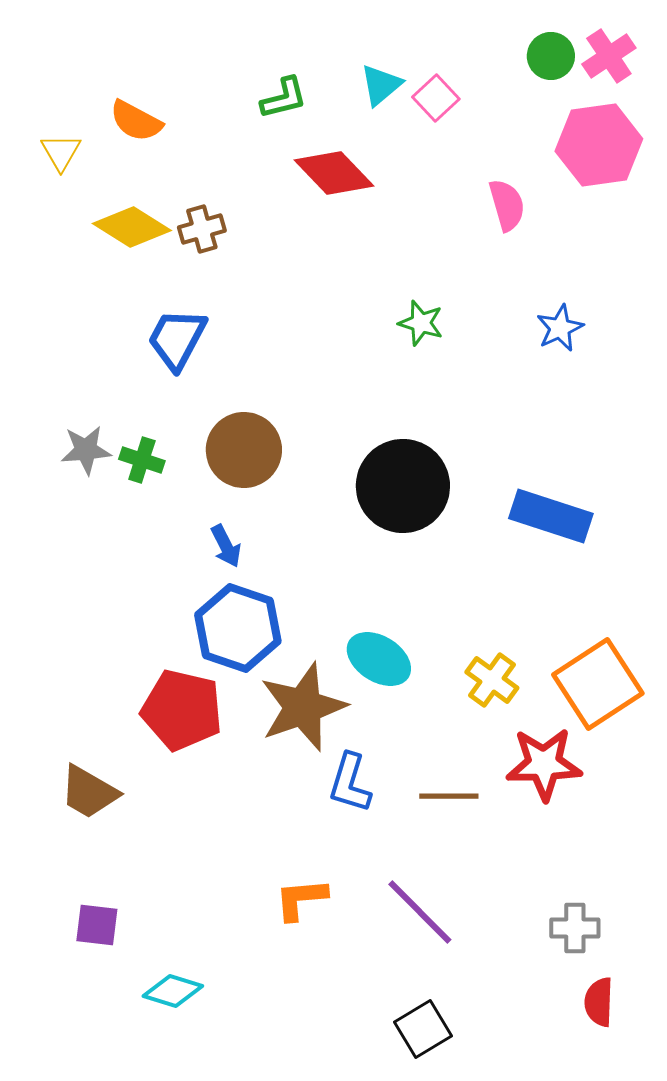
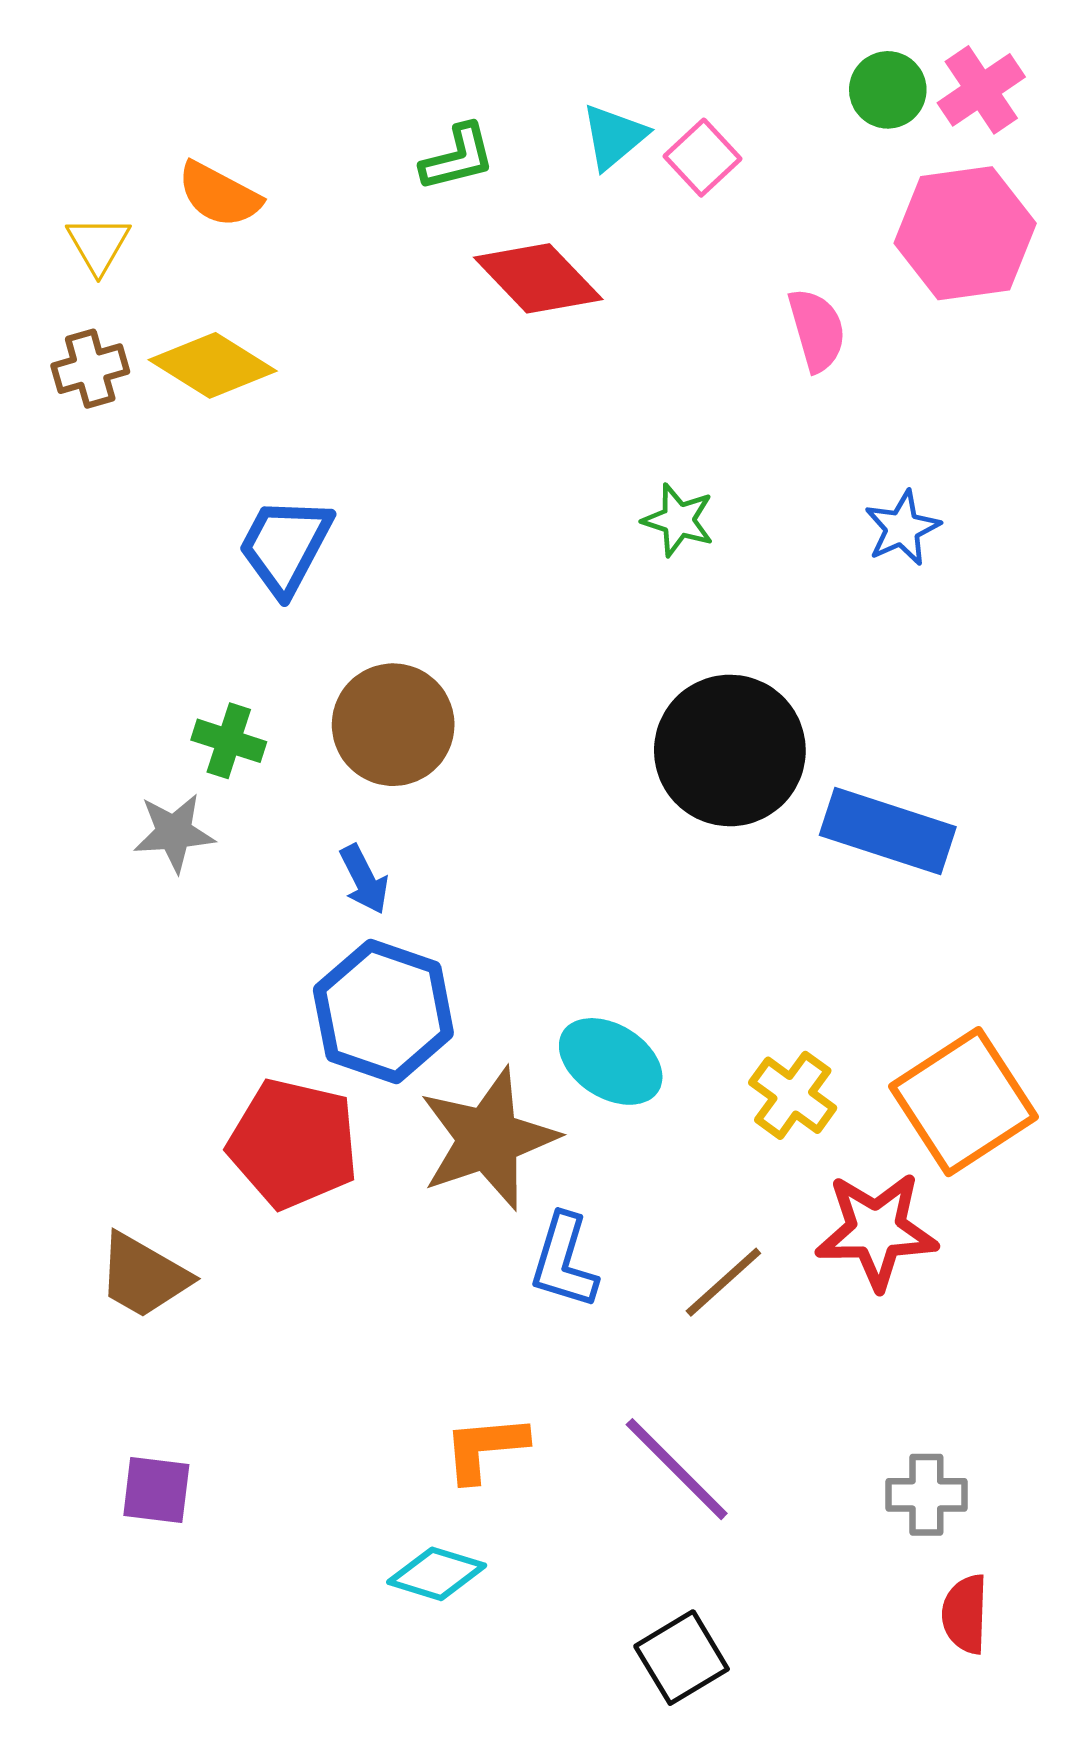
brown cross: (202, 229) -> (90, 369), moved
gray star: (86, 450) -> (174, 833), moved
black circle: (403, 486) -> (730, 750), moved
brown line: (449, 796) -> (723, 1282), turned -42
cyan diamond: (173, 991) -> (437, 1574), moved

